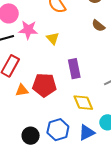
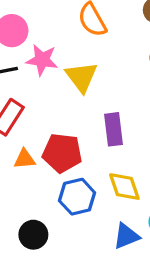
yellow triangle: (53, 38) -> (81, 77), size x1.5
blue hexagon: (58, 130) -> (77, 197), moved

